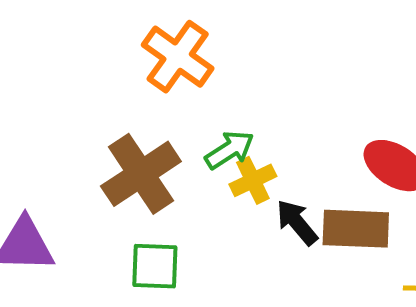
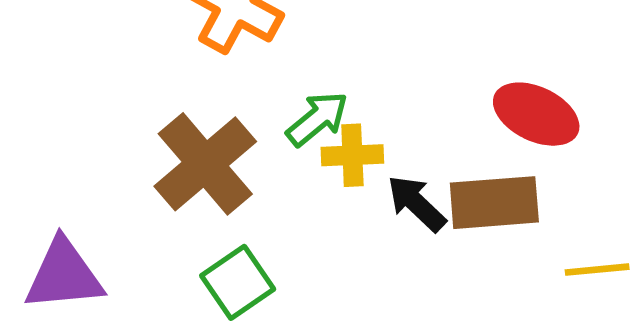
yellow cross: (253, 180) -> (352, 155), turned 30
green square: (155, 266) -> (238, 282), turned -30

